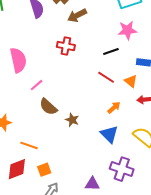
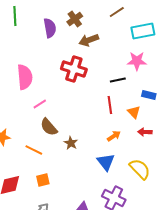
red cross: (66, 46) -> (74, 69), size x1.4
red line: (106, 77) -> (110, 105), turned 42
orange line: (29, 145) -> (34, 150), moved
orange square: (44, 170) -> (43, 180), moved

